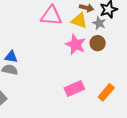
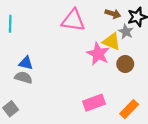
yellow triangle: (79, 21) -> (112, 42), moved
brown circle: (98, 43) -> (125, 64), moved

